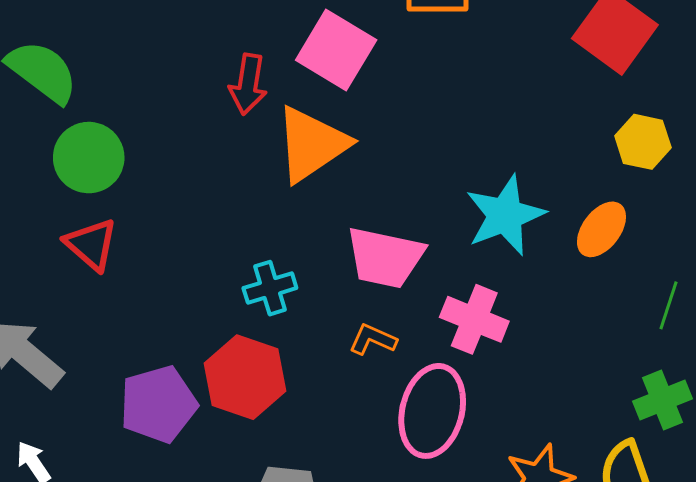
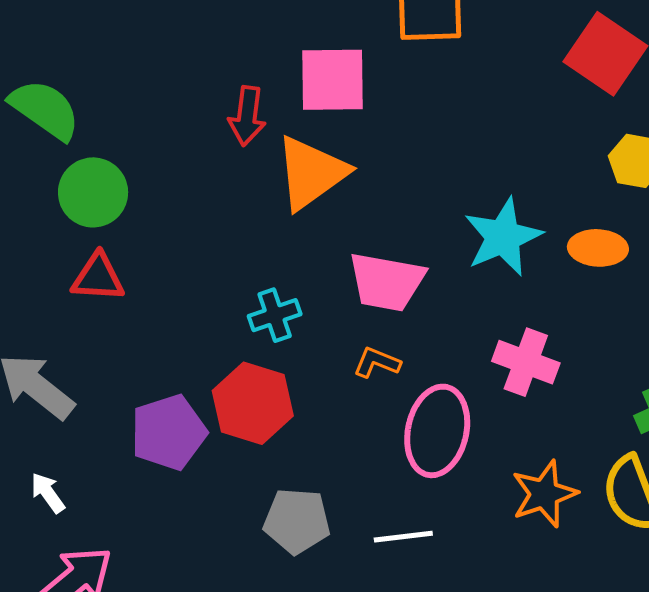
pink square: (336, 50) -> (333, 80), turned -30
orange ellipse: (601, 229) -> (598, 248), turned 58
red triangle: (91, 244) -> (98, 277), turned -36
pink cross: (474, 319) -> (526, 362), moved

